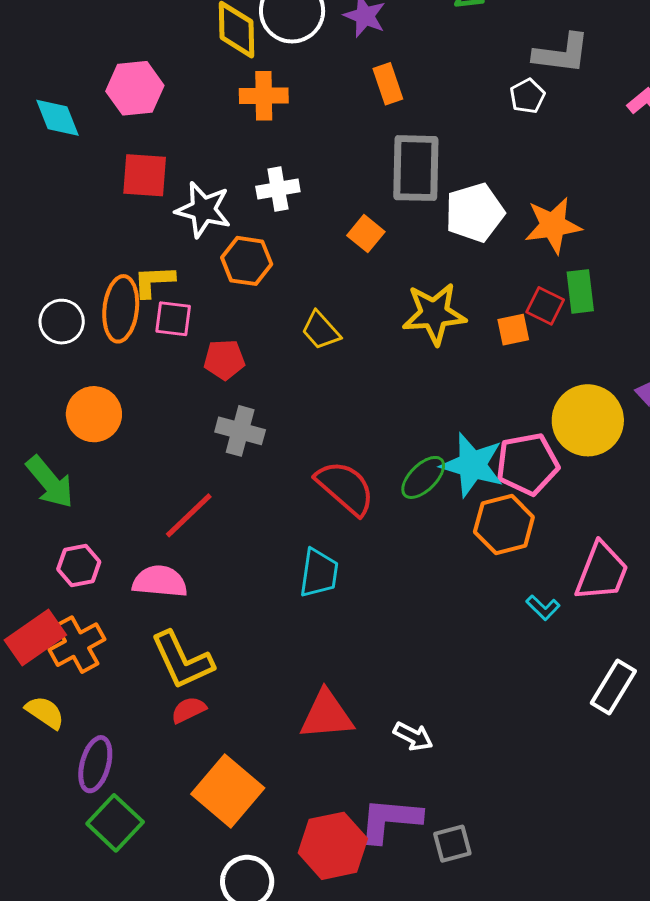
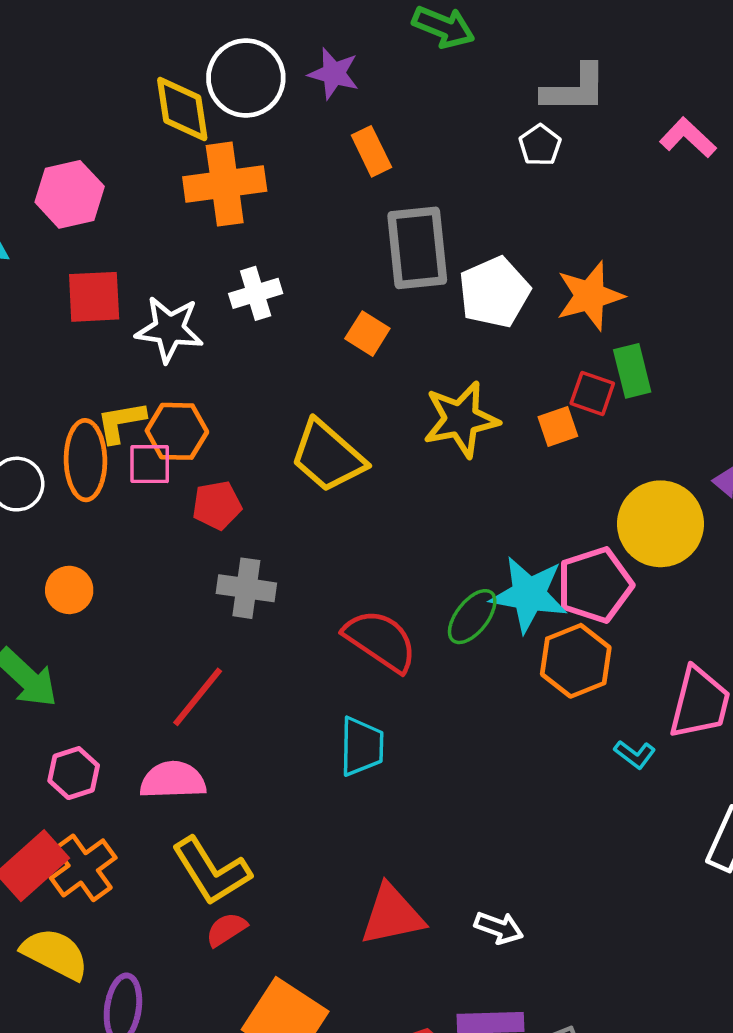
orange cross: (264, 96) -> (225, 184), size x1.4
orange hexagon: (247, 261) -> (177, 431), moved
yellow trapezoid: (321, 331) -> (328, 456), size x1.6
orange circle: (94, 414) -> (69, 590), size x0.7
yellow semicircle: (45, 712) -> (55, 954), size x1.4

